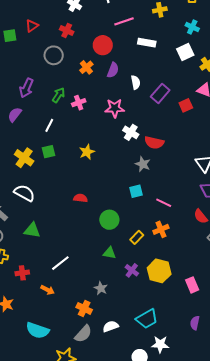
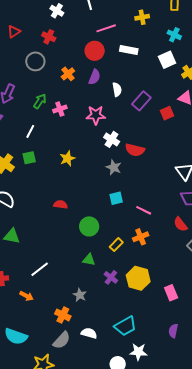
red circle: (103, 45) -> (95, 51), moved
gray star: (143, 164) -> (114, 167), moved
white semicircle: (111, 326) -> (89, 333), turned 35

